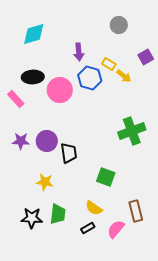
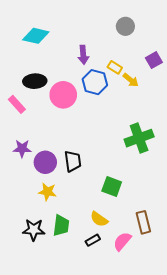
cyan diamond: (34, 34) -> (36, 36), turned 30
purple circle: (47, 141) -> (45, 162), moved

